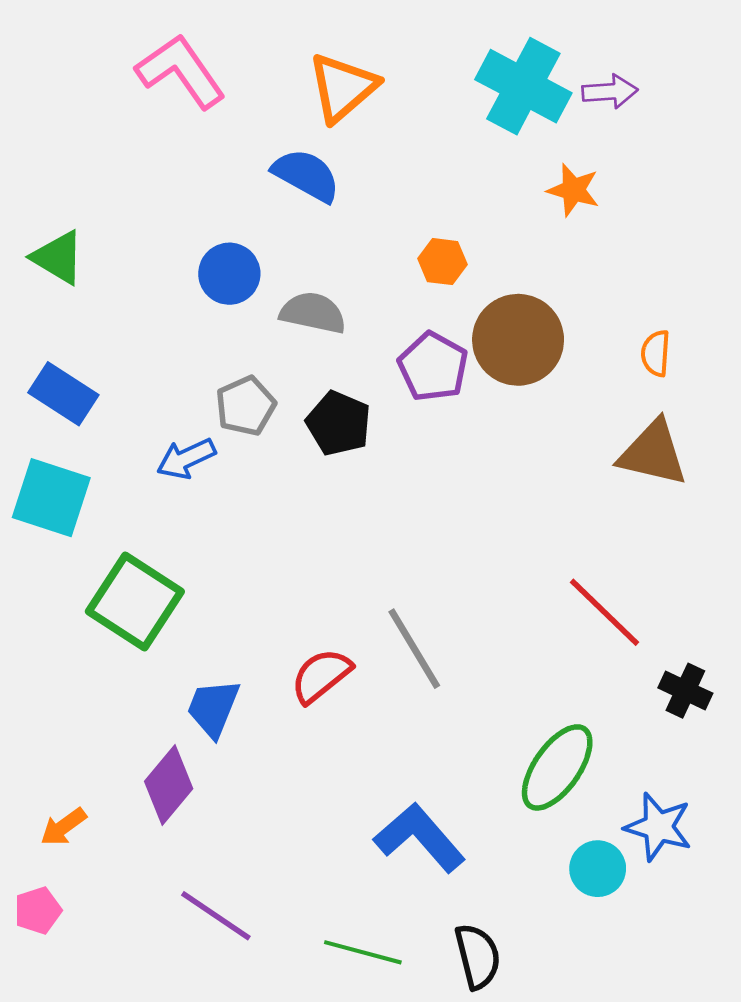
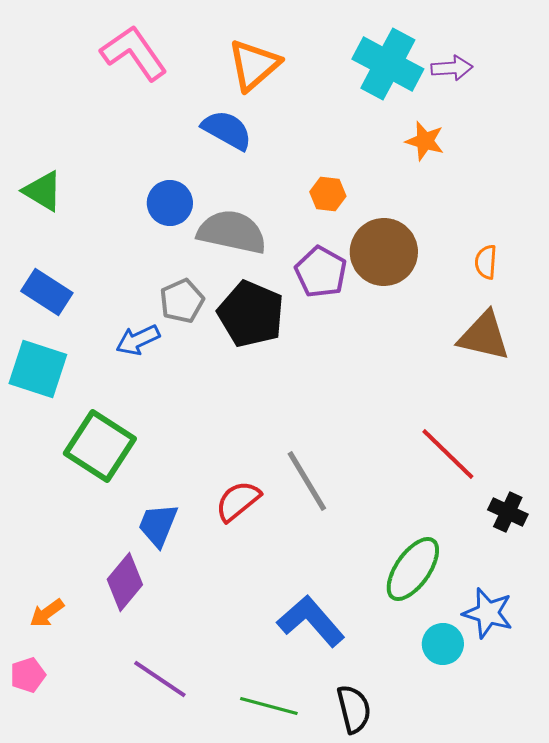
gray semicircle: (313, 313) -> (232, 232), size x1.4
black pentagon: (339, 423) -> (251, 314), size x1.4

